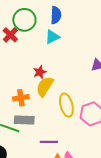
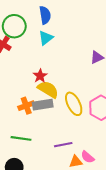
yellow semicircle: (45, 86) -> (48, 89), turned 100
gray rectangle: (24, 120) -> (43, 105), moved

